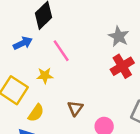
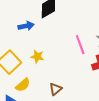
pink line: (61, 51) -> (80, 45), moved

